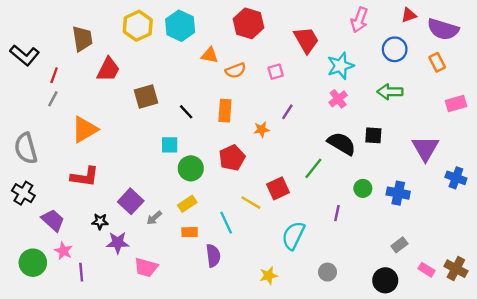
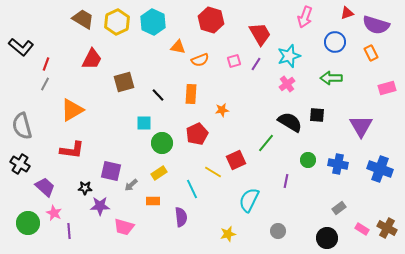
brown trapezoid: (82, 39) -> (83, 19), moved, turned -50
purple line: (287, 112) -> (256, 64), moved
blue cross: (456, 178) -> (380, 169), moved, size x1.4
purple square: (131, 201) -> (111, 171), turned -30
orange rectangle: (190, 232) -> (153, 201), moved

